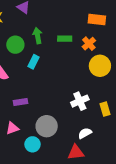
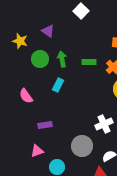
green circle: (15, 45) -> (40, 59), moved
gray circle: (47, 126) -> (82, 146), moved

